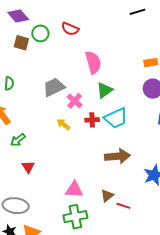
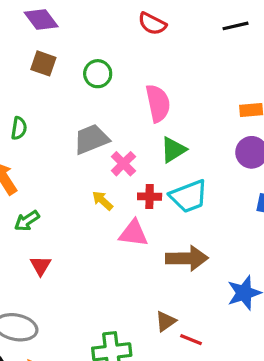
red semicircle: (70, 29) -> (152, 24), moved
green circle: (40, 33) -> (98, 74), moved
pink triangle: (74, 190) -> (133, 233), moved

